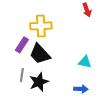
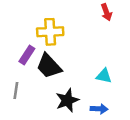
gray line: (22, 75) -> (16, 90), moved
black star: (39, 82) -> (67, 100), moved

